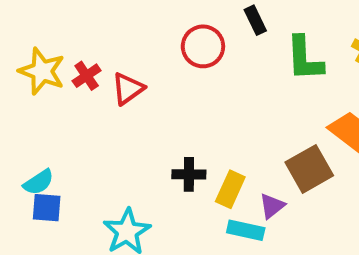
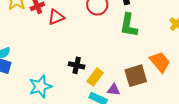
green L-shape: (305, 59) -> (129, 25), moved
purple triangle: (272, 206) -> (114, 90), turned 32

